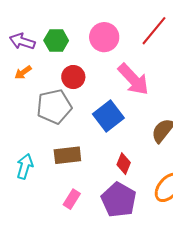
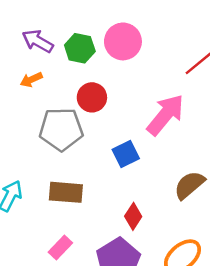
pink circle: (104, 37) -> (123, 41), moved
pink arrow: (133, 79) -> (165, 115), turned -108
blue square: (108, 116) -> (126, 154), size x0.7

